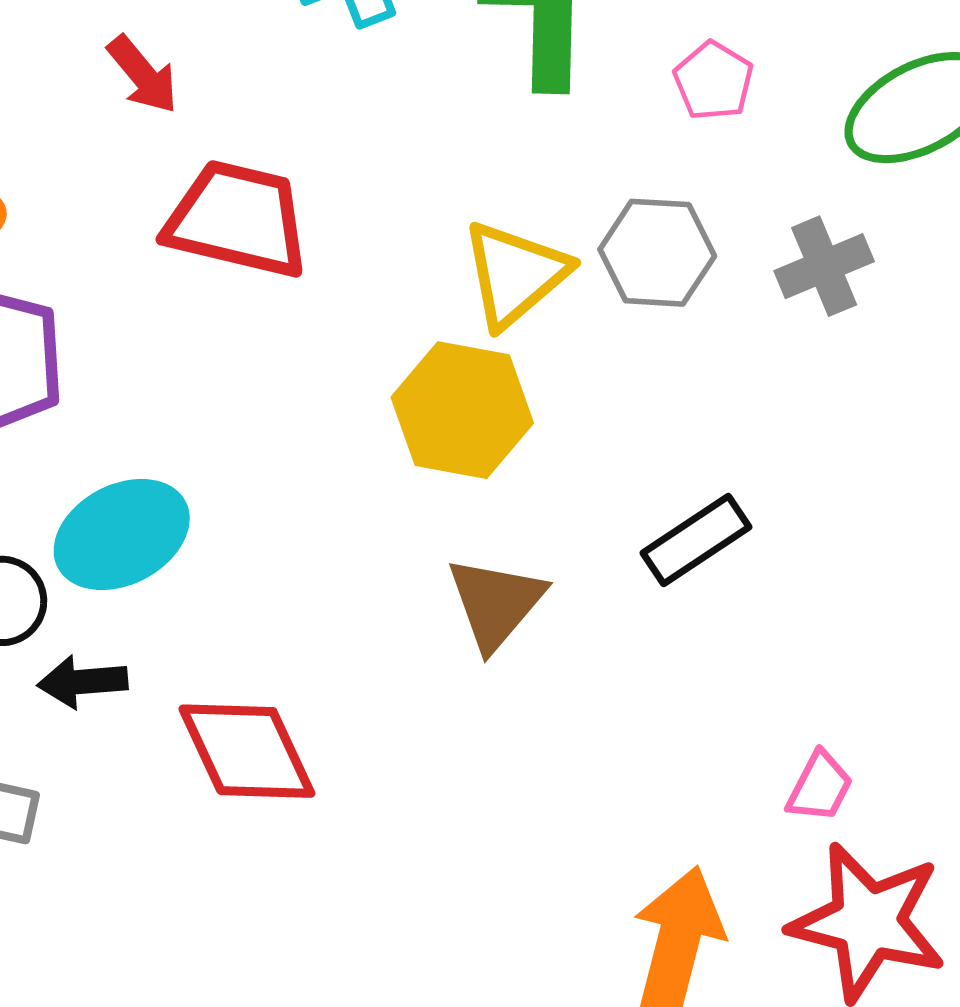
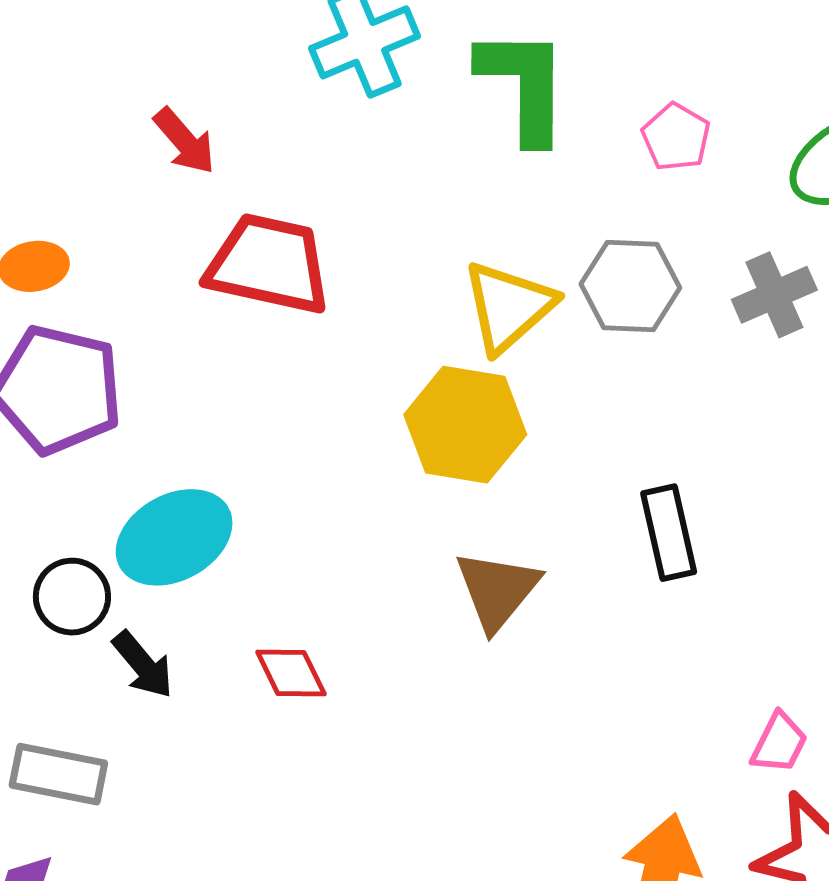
black rectangle: (696, 540) -> (669, 533), turned -68
black arrow: (83, 682) -> (143, 665), turned -124
red diamond: (247, 751) -> (291, 673), moved, size x0.6

